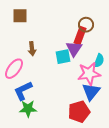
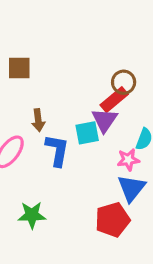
red rectangle: (80, 36) -> (114, 100), turned 30
pink star: (89, 74) -> (128, 160), size x0.6
blue L-shape: (23, 91) -> (57, 150), moved, turned 125

